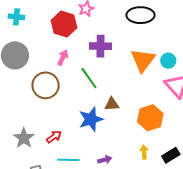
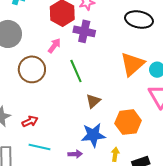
purple cross: (100, 46) -> (84, 31), moved
brown triangle: (112, 104) -> (93, 101), turned -49
blue star: (91, 119) -> (93, 135), moved

